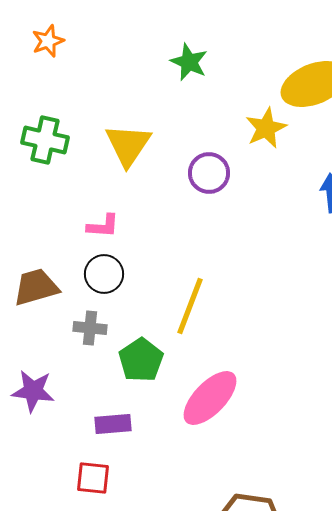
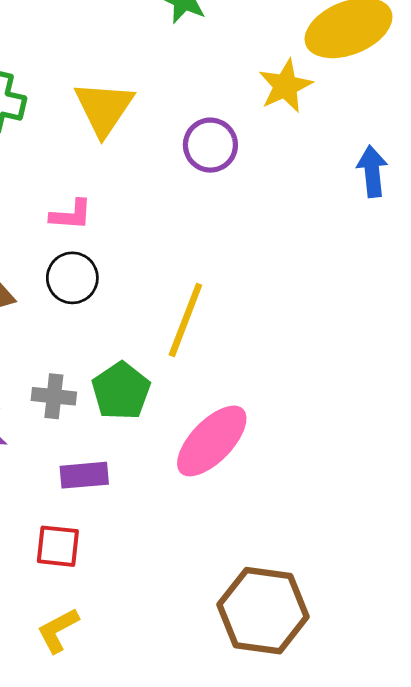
gray cross: (90, 328) -> (54, 396), moved

